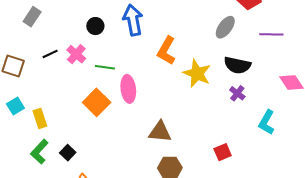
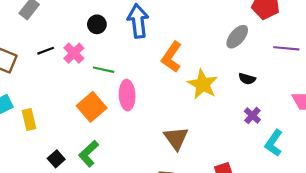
black semicircle: (237, 65) -> (247, 79), size x0.6
purple cross: (237, 93) -> (252, 115), moved
brown triangle: (160, 132) -> (176, 138), moved, turned 45
green L-shape: (39, 152) -> (89, 154), moved

